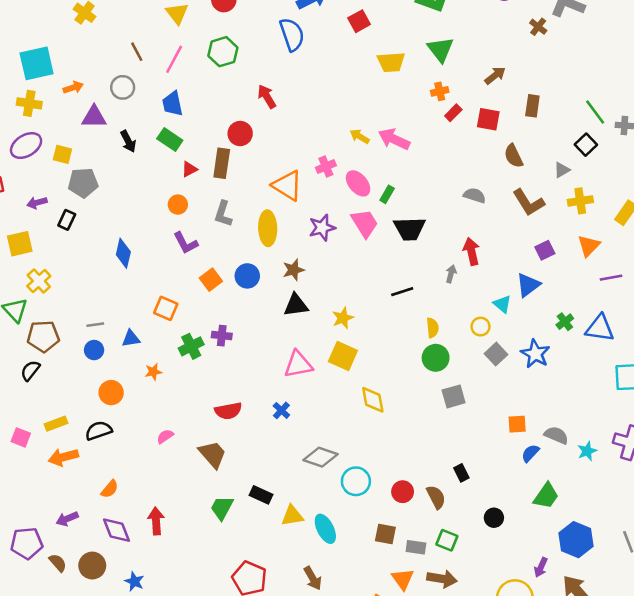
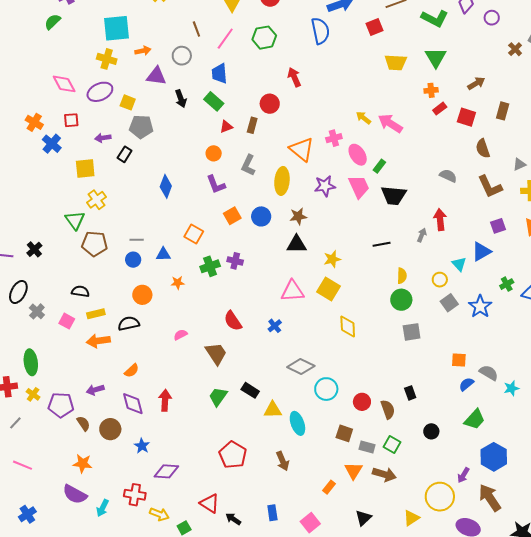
brown rectangle: (222, 163) -> (252, 125), size x0.7
black semicircle: (30, 371) -> (80, 291), moved, turned 54
red semicircle: (228, 411) -> (233, 321), turned 60

